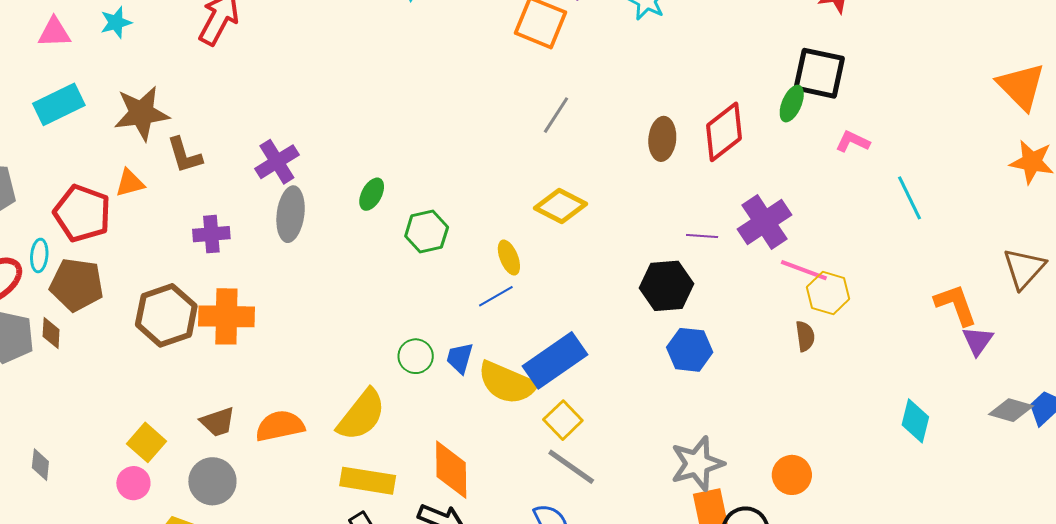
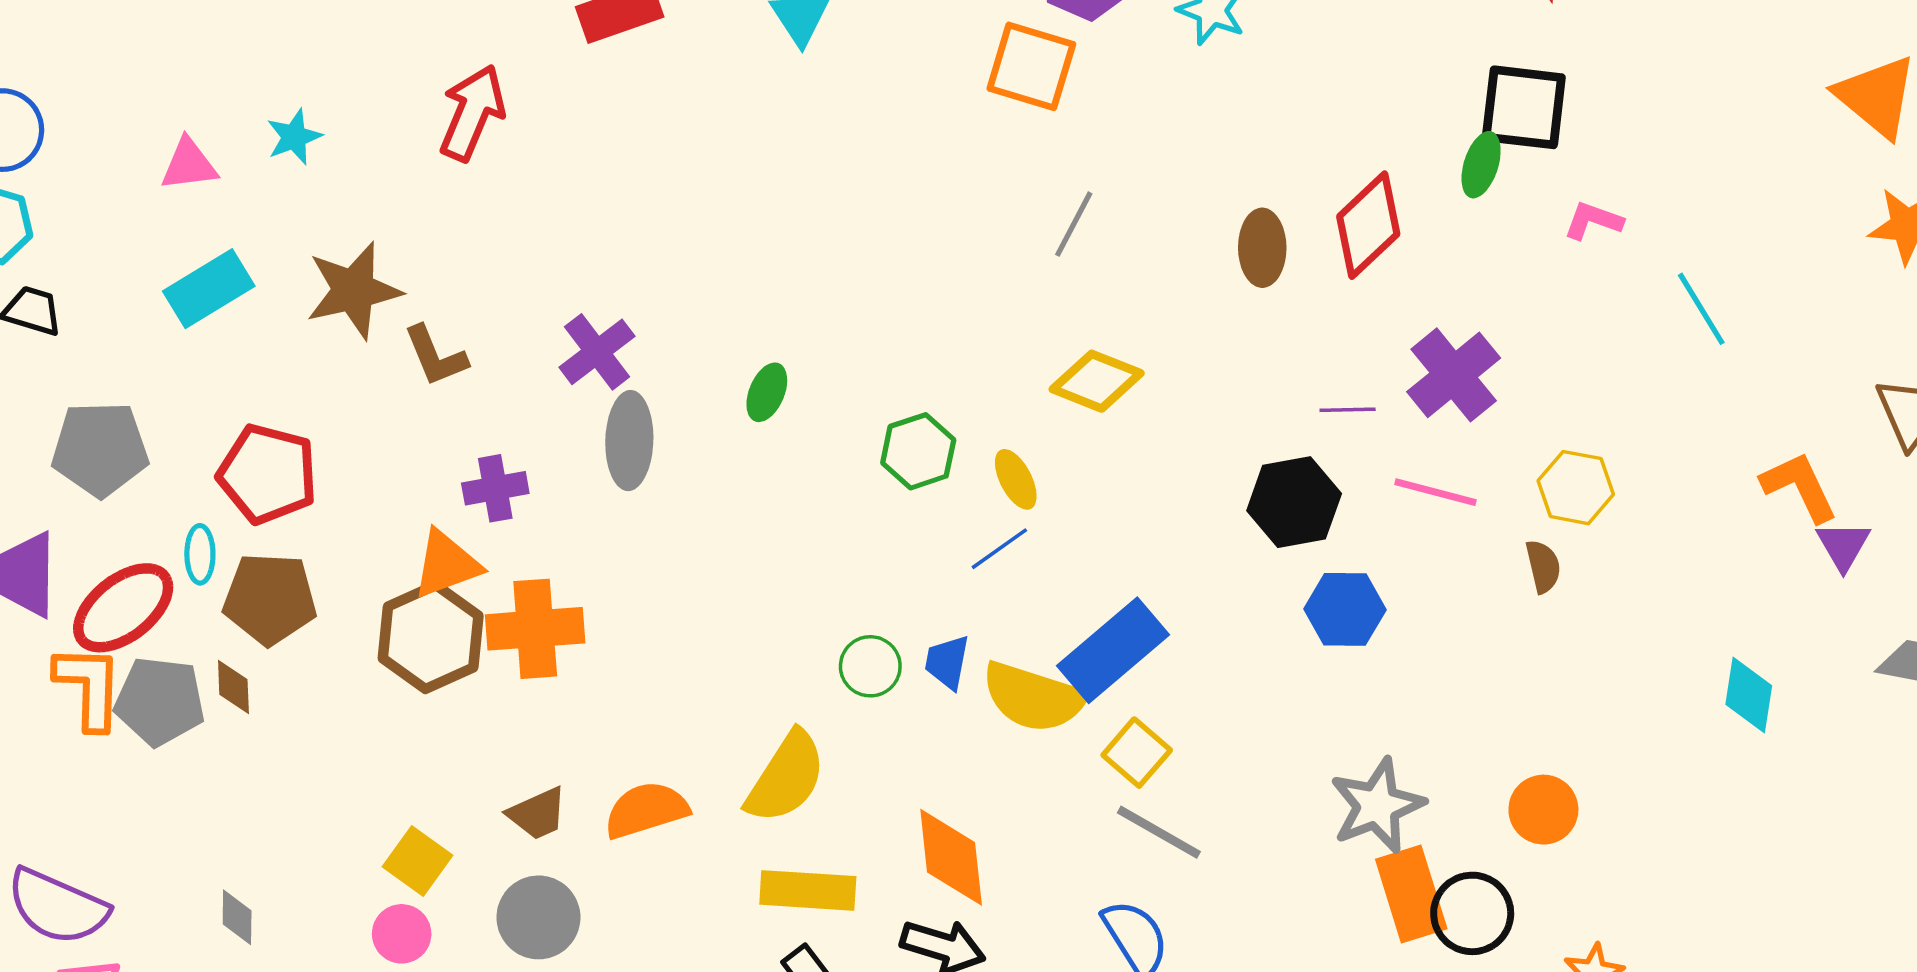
orange triangle: (130, 183) -> (446, 564), moved, size x1.4
green hexagon: (427, 232) -> (918, 451), moved
pink line: (804, 270) -> (1435, 492), moved

